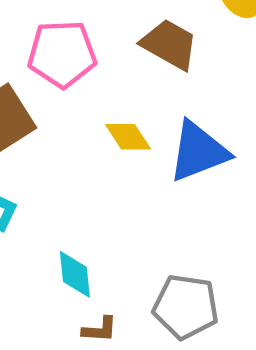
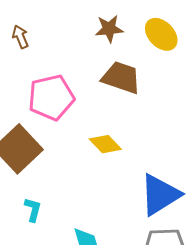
blue triangle: (198, 152) -> (160, 195), moved

